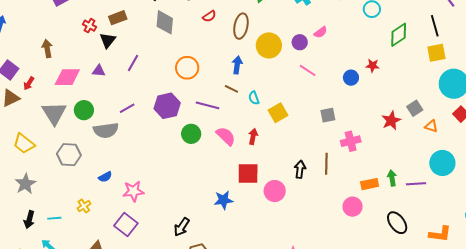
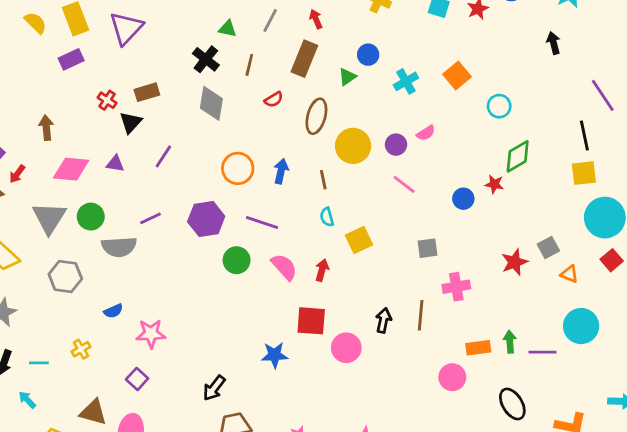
green diamond: (399, 35) -> (518, 156), moved
blue arrow: (237, 65) -> (281, 171), moved
brown line: (231, 89) -> (323, 180), moved, turned 48
purple square: (126, 225) -> (137, 379), size x0.7

